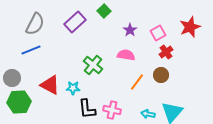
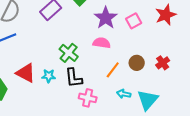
purple star: (130, 30) -> (106, 18), size x1.6
red cross: (166, 52) -> (163, 63), moved
black L-shape: (87, 109) -> (74, 78), moved
cyan arrow: (148, 114) -> (124, 94), moved

